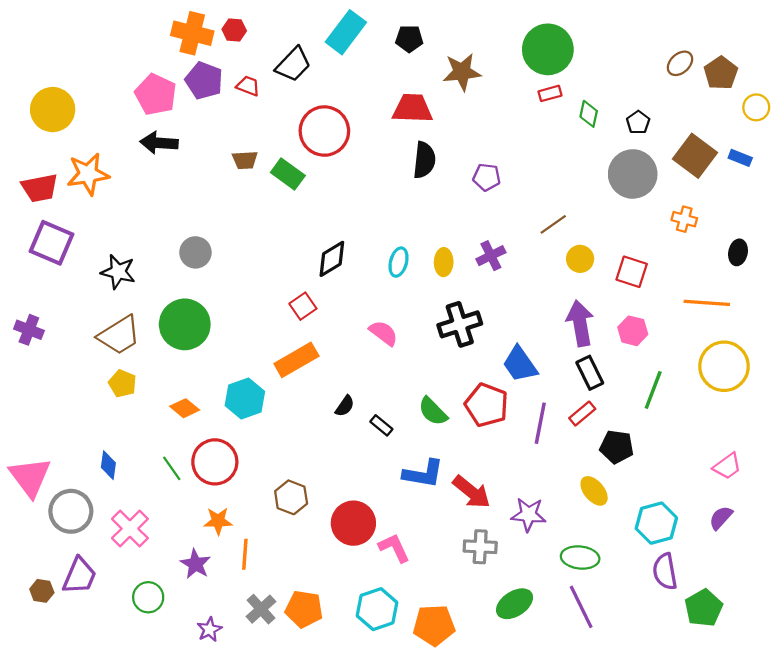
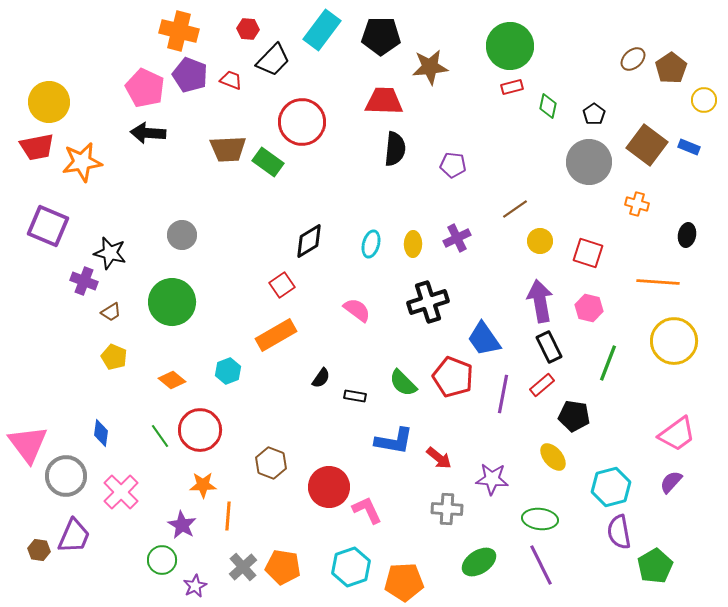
red hexagon: (234, 30) -> (248, 29), moved
black pentagon: (409, 39) -> (381, 36), size x1.5
brown trapezoid: (245, 160) -> (228, 149), size x1.5
red trapezoid: (40, 188) -> (37, 147), moved
purple cross: (29, 330) -> (84, 281), moved
brown trapezoid: (119, 335) -> (111, 312), size x0.5
cyan hexagon: (245, 399) -> (228, 371), size x0.7
black rectangle: (381, 425) -> (355, 396), turned -30
pink trapezoid: (727, 466) -> (677, 434), size x1.4
red arrow: (472, 492) -> (439, 458), size x0.7
green circle: (148, 597) -> (162, 560), moved

